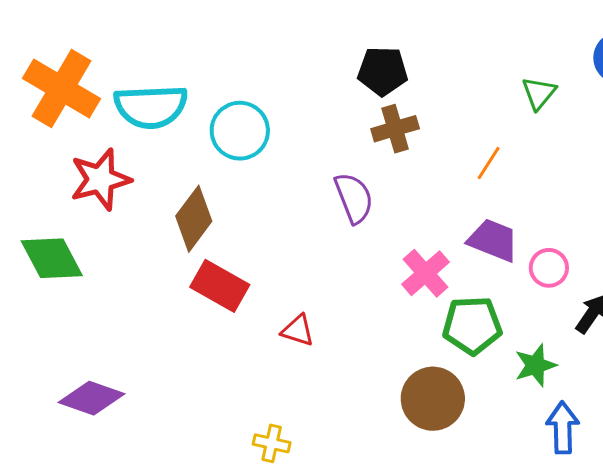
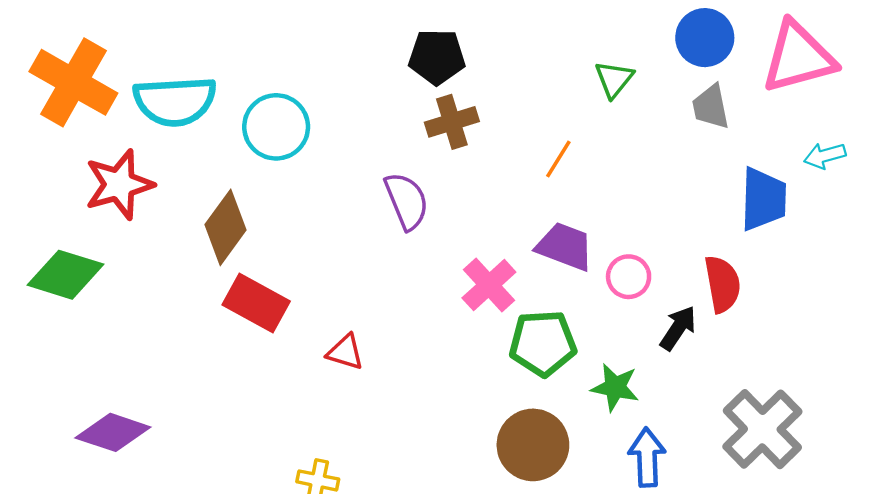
green diamond: (52, 258) -> (66, 275), turned -44
green star: (535, 365) -> (615, 387), turned 30
brown circle: (433, 399) -> (533, 445), moved

